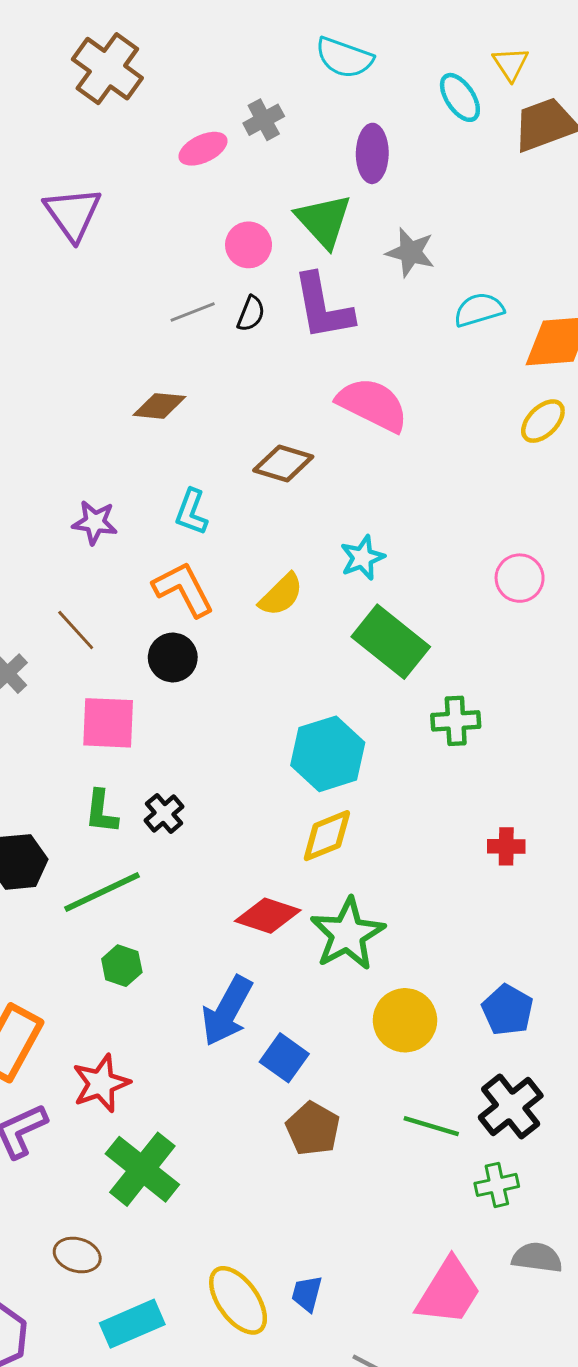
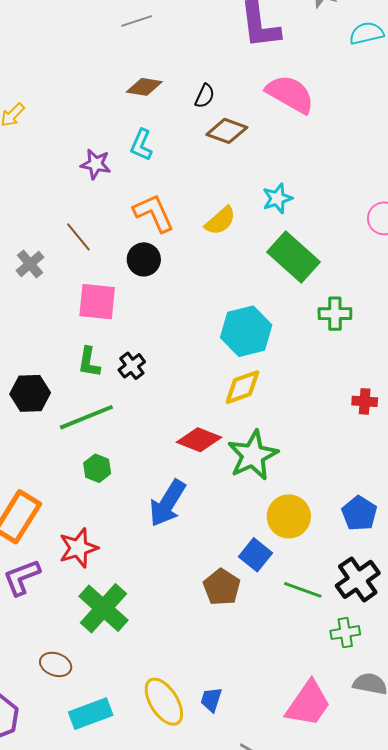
gray line: (193, 312) -> (137, 21), moved
black semicircle: (251, 314) -> (205, 96), moved
cyan L-shape: (191, 512) -> (141, 145), moved
blue square: (284, 1058) -> (255, 555), moved

